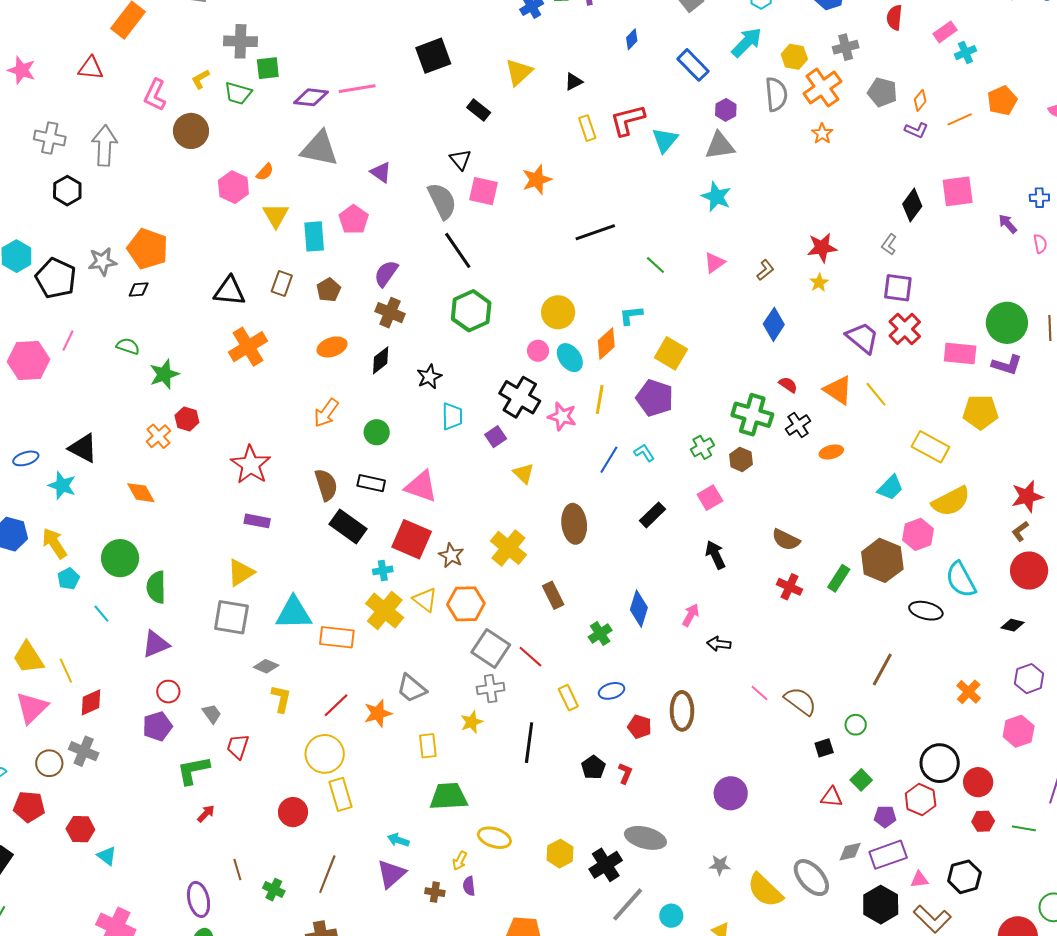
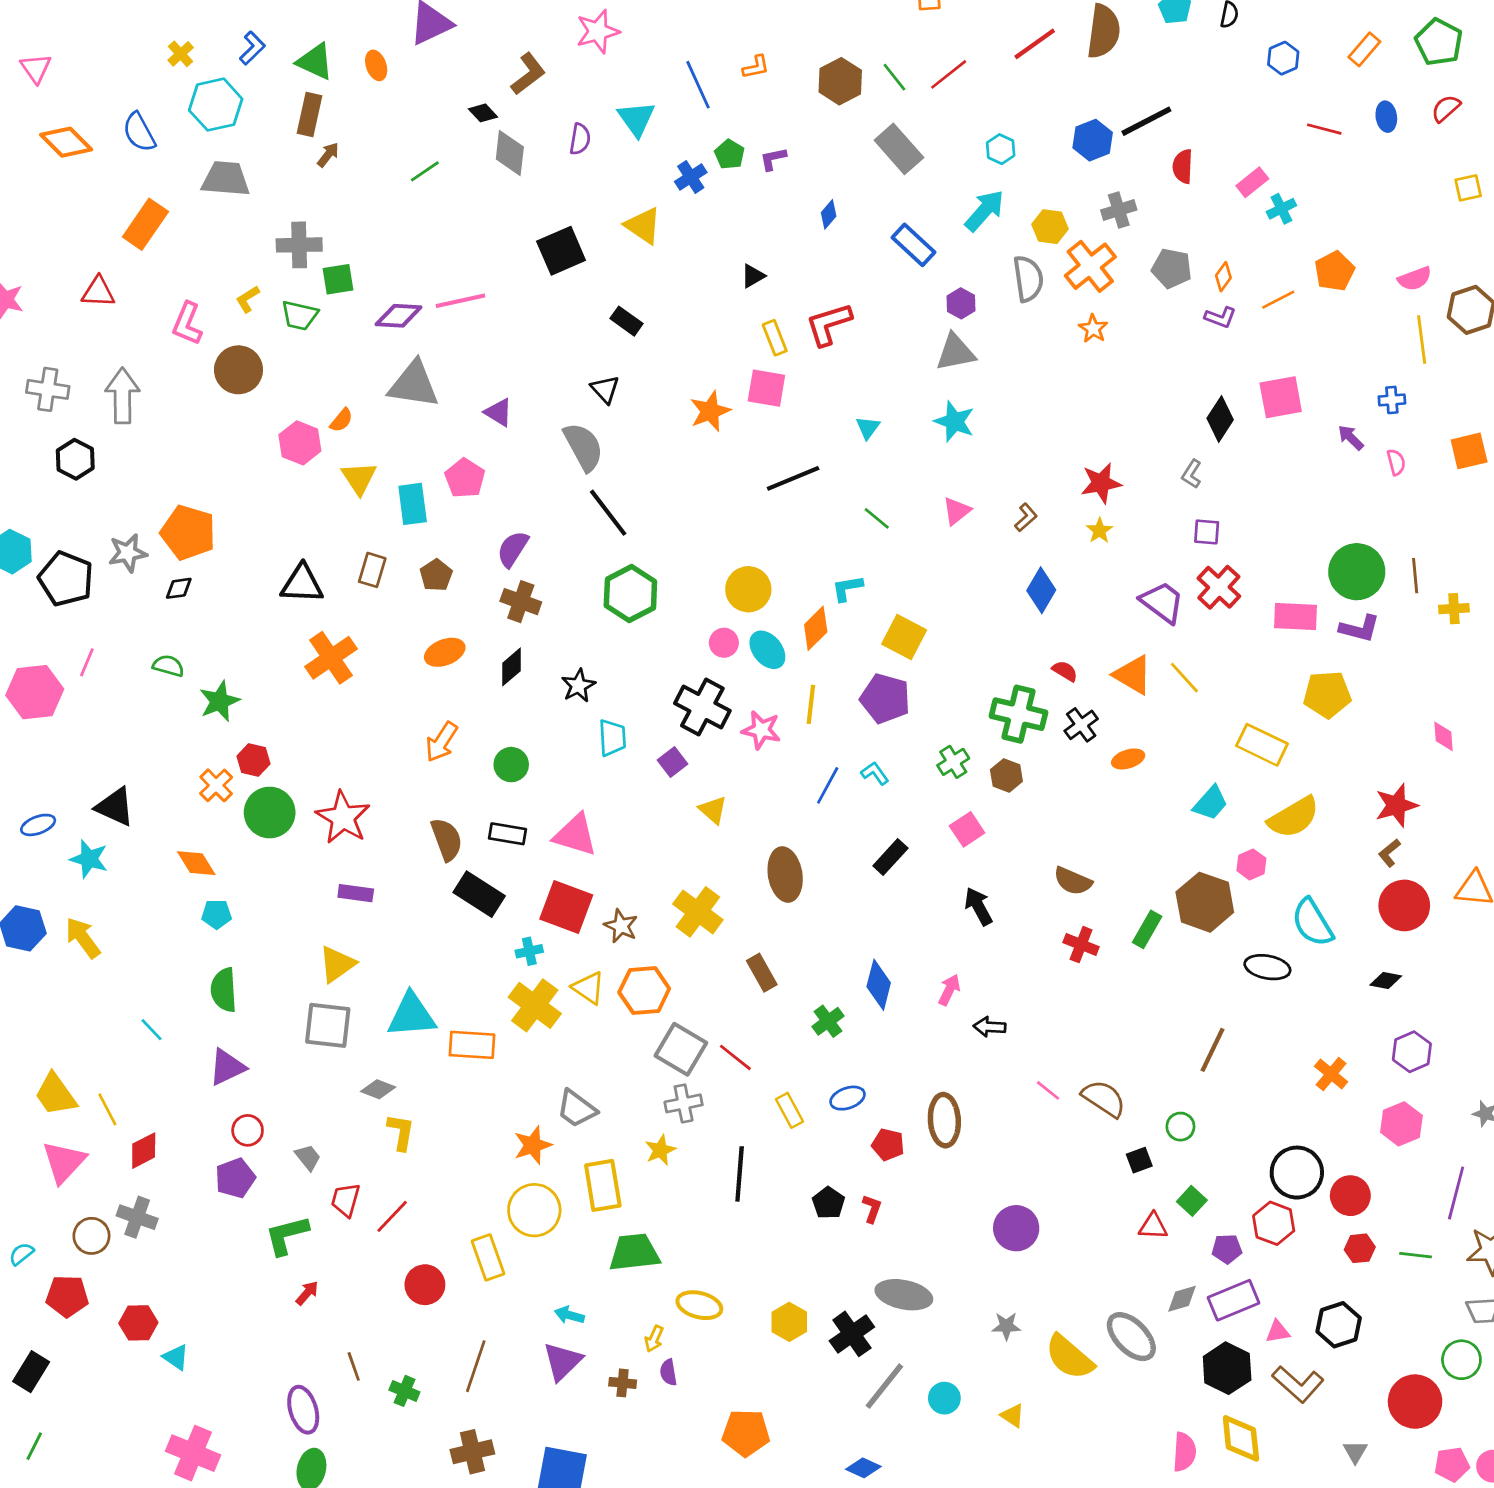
yellow triangle: (519, 72) -> (643, 226), moved, turned -40
cyan triangle: (665, 140) -> (868, 428), moved, size x0.7
pink square: (483, 191) -> (766, 388), moved
purple square: (898, 288) -> (1207, 532), size x0.7
pink hexagon: (918, 534) -> (1251, 864), size x0.7
green circle: (120, 558) -> (270, 813), moved
cyan pentagon: (68, 579) -> (217, 914), moved, turned 30
red line: (336, 705) -> (392, 1216), moved
yellow rectangle: (428, 746) -> (603, 1185), size x1.5
yellow circle: (325, 754) -> (534, 1210), moved

